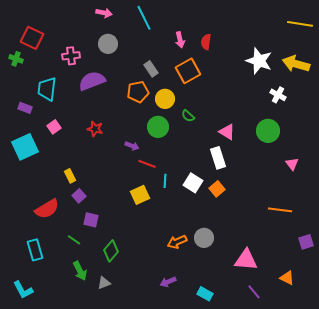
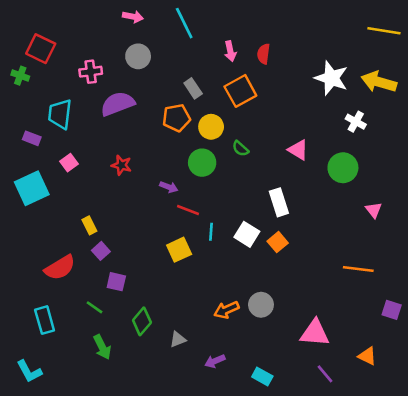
pink triangle: (227, 132) -> (298, 150), moved
purple square: (306, 242) -> (392, 310), turned 35
gray triangle: (104, 283) -> (178, 339), moved

